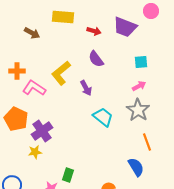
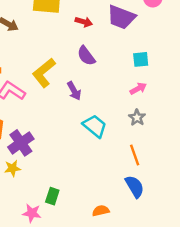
gray star: (138, 110) -> (137, 118), size x0.6
orange line: (147, 142) -> (135, 155), moved

